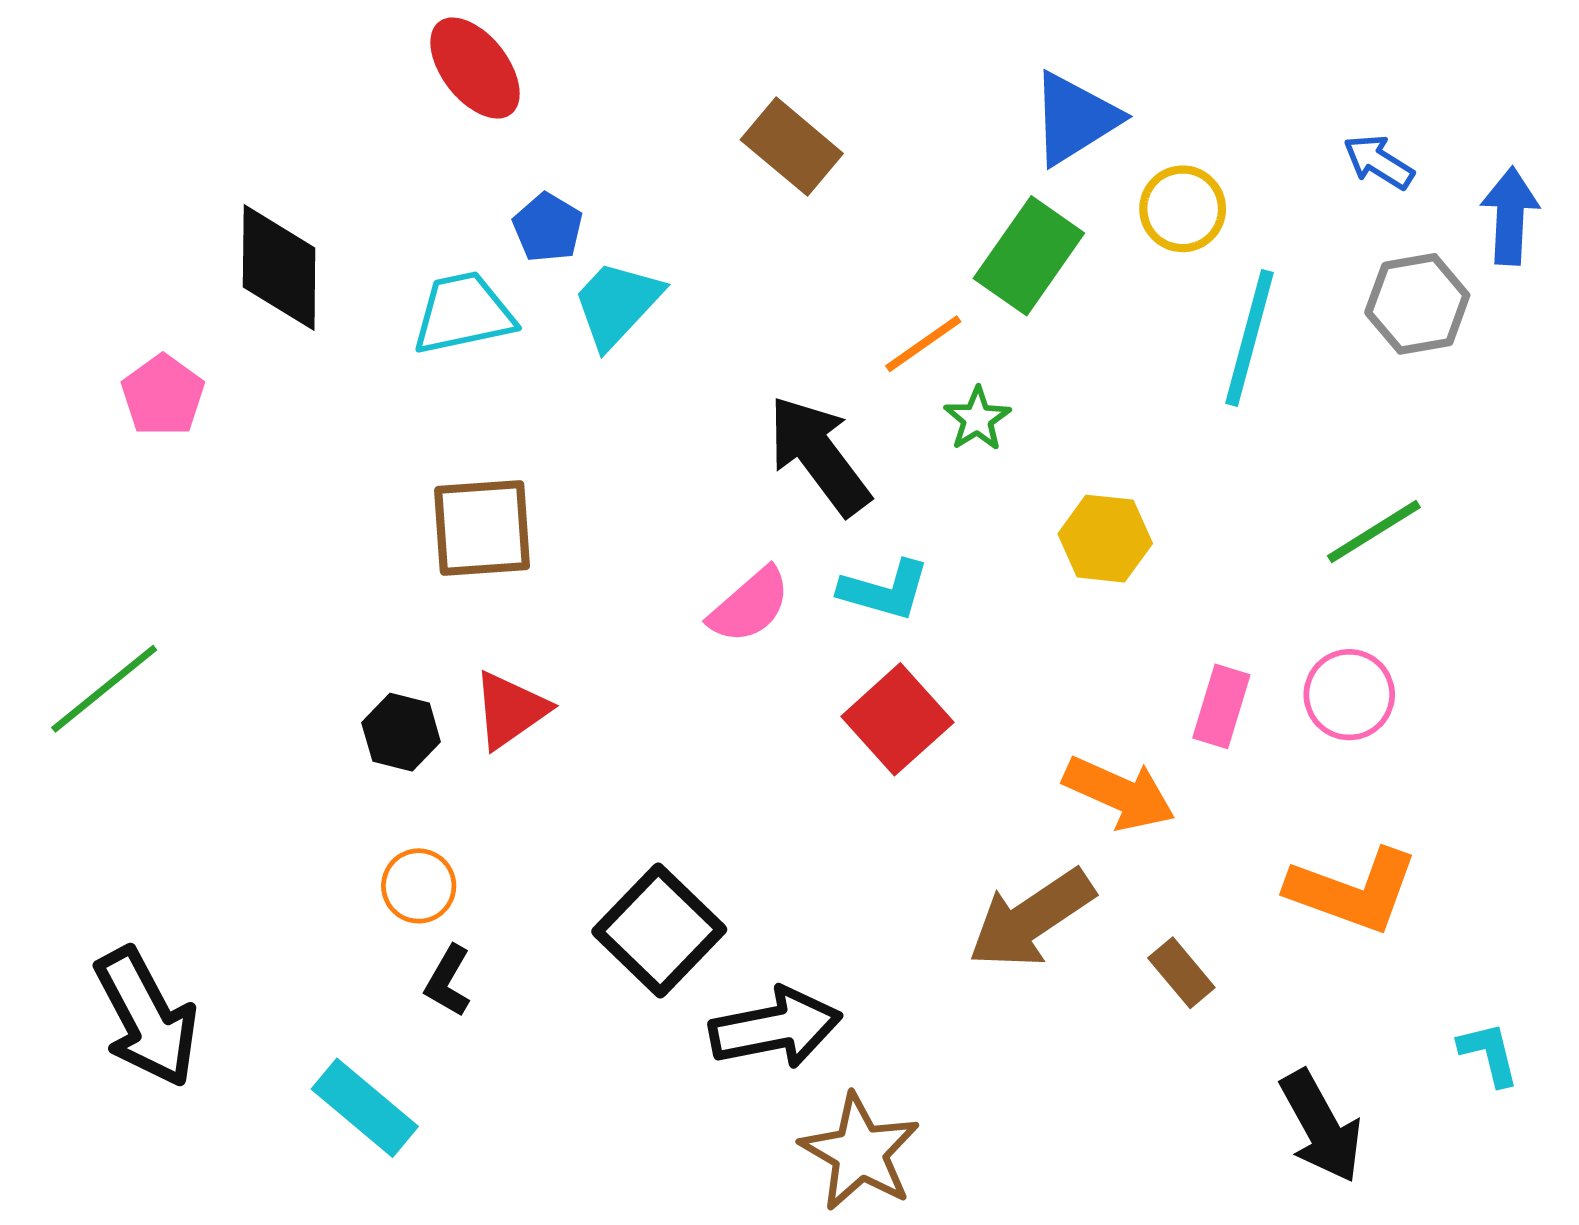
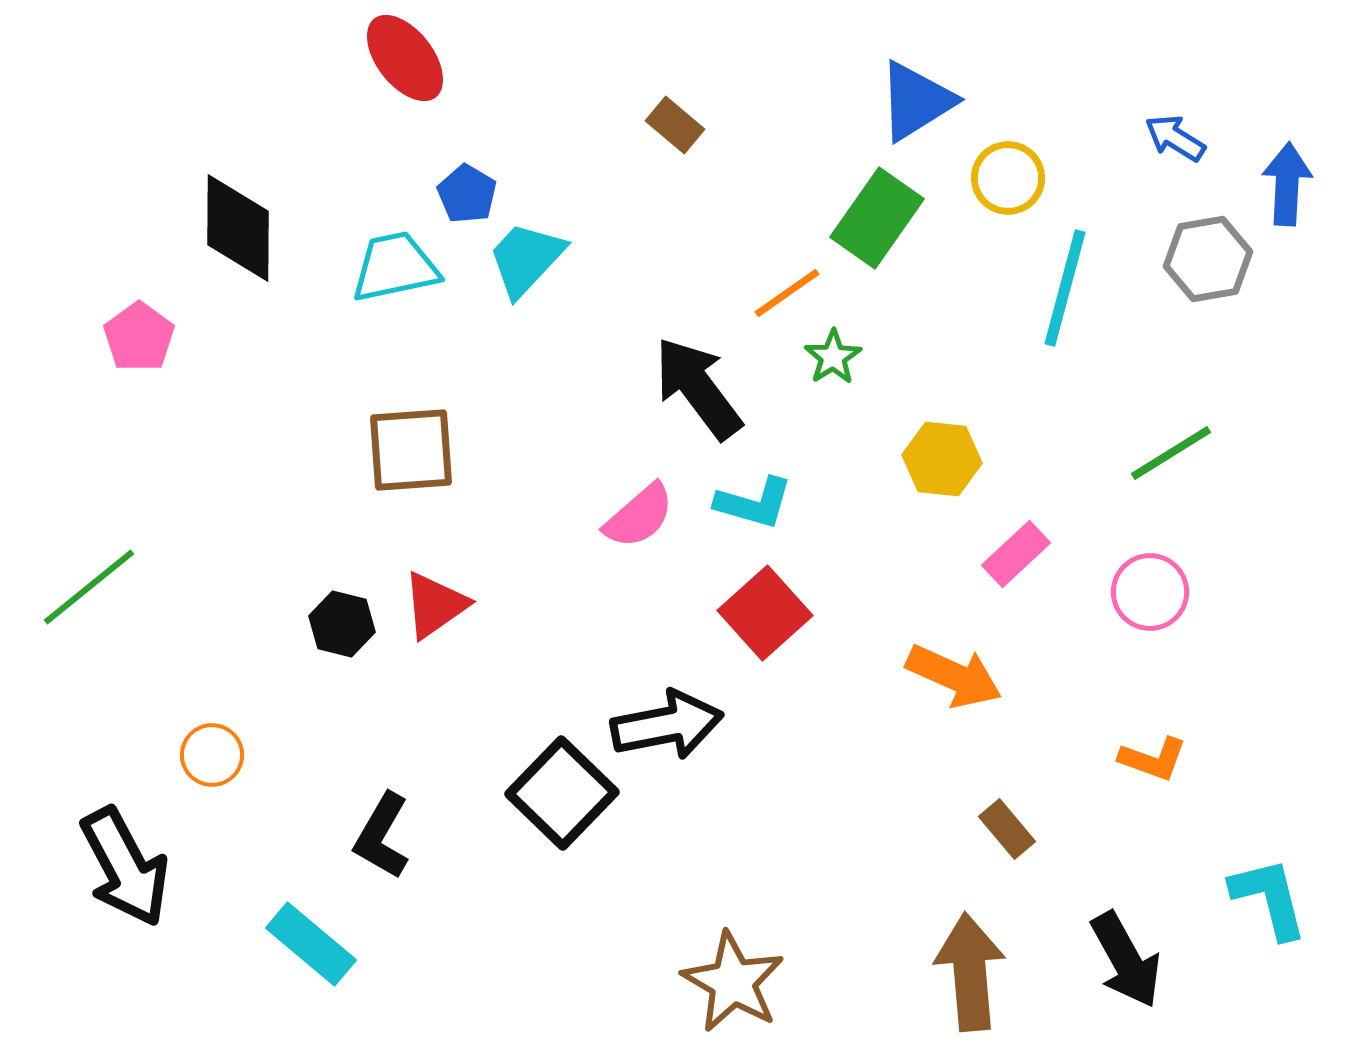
brown rectangle: (792, 147) -> (675, 125), size x0.7
pink rectangle: (1221, 706) -> (1016, 554), moved, turned 30
orange circle: (419, 886) -> (212, 755), moved
orange L-shape: (1353, 891) -> (1153, 759), size x0.6
brown arrow: (1031, 919) -> (970, 972), moved, turned 119
black L-shape: (448, 981) -> (382, 836), size x1.4
black arrow: (775, 1028) -> (667, 725), moved
cyan L-shape: (1489, 1054) -> (1269, 898), size x1.5

